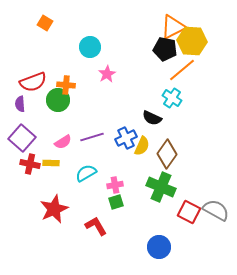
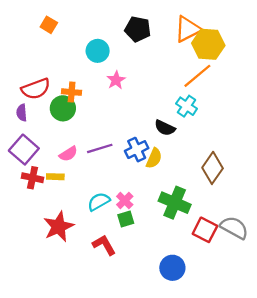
black pentagon: (165, 49) -> (138, 29), moved
brown diamond: (167, 154) -> (213, 168), moved
cyan semicircle: (86, 173) -> (99, 202), moved
pink cross: (115, 185) -> (125, 201), turned -35

